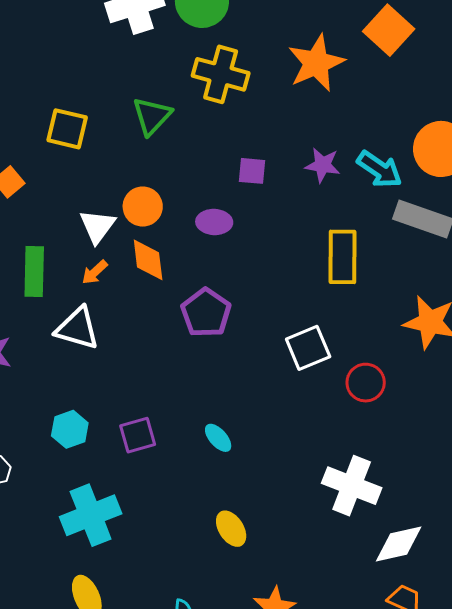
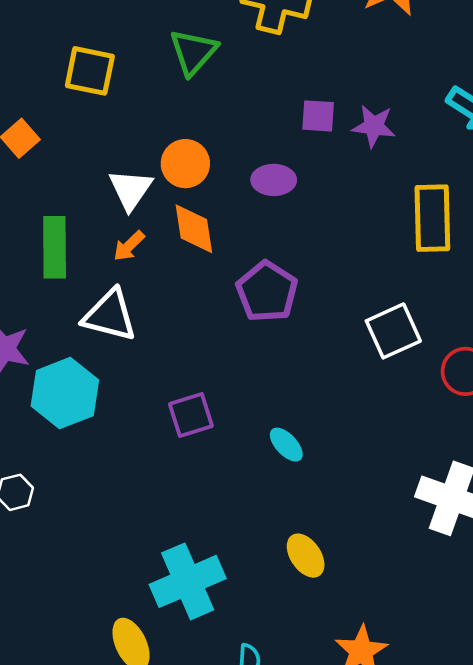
purple star: (323, 165) -> (374, 126), moved
cyan hexagon: (70, 429) -> (65, 393), moved, size x1.5
purple square: (138, 435) -> (191, 415), moved
cyan cross: (91, 515) -> (188, 581), moved

